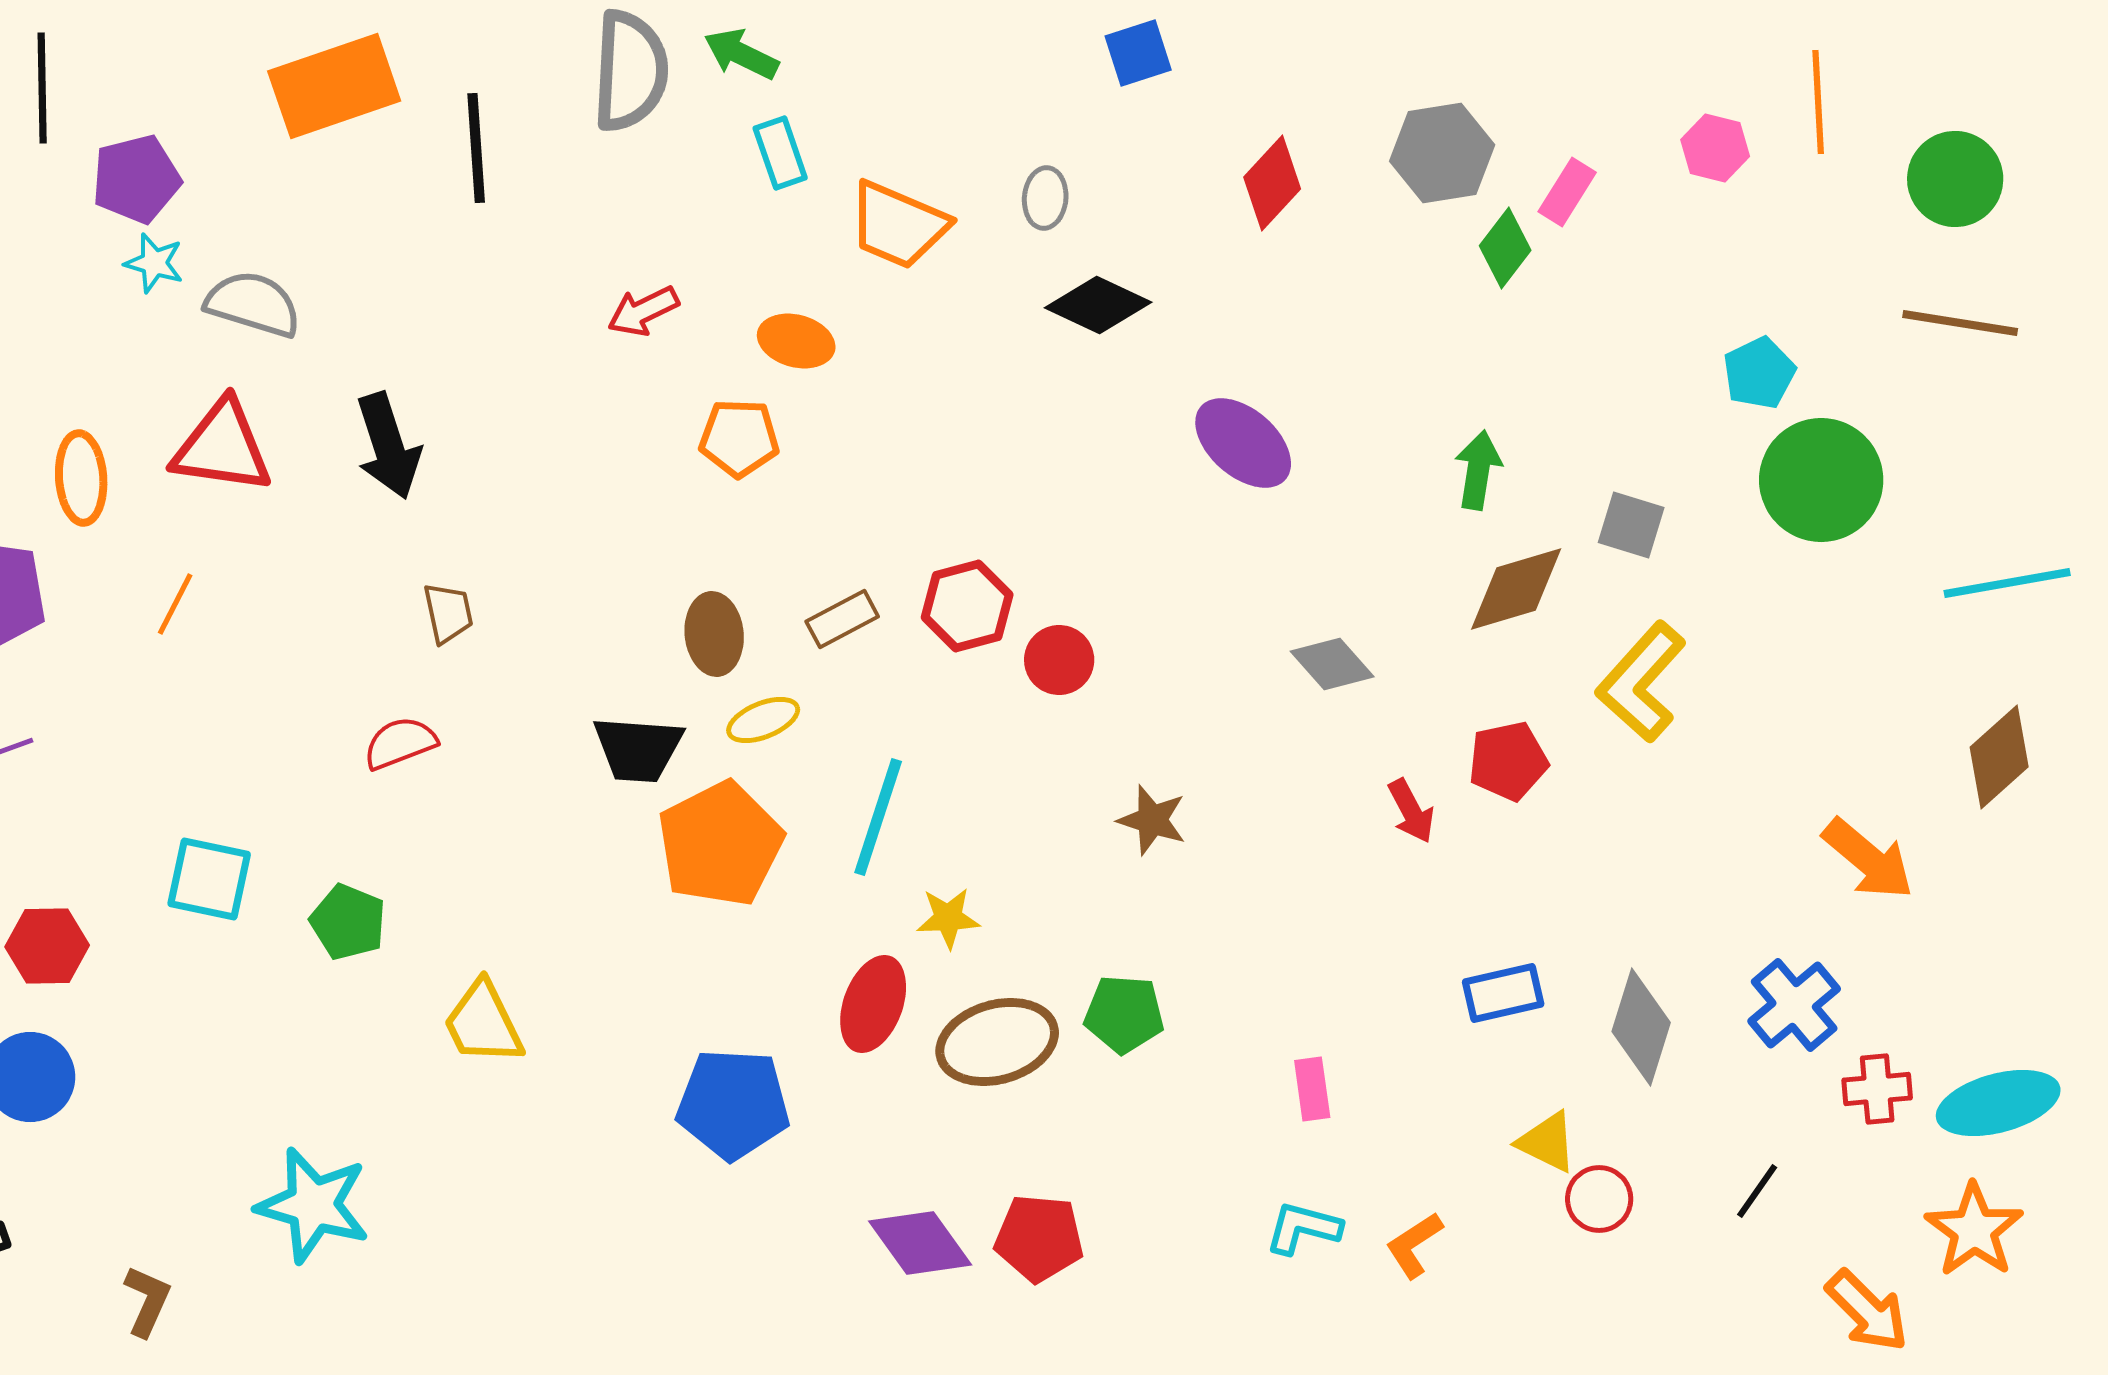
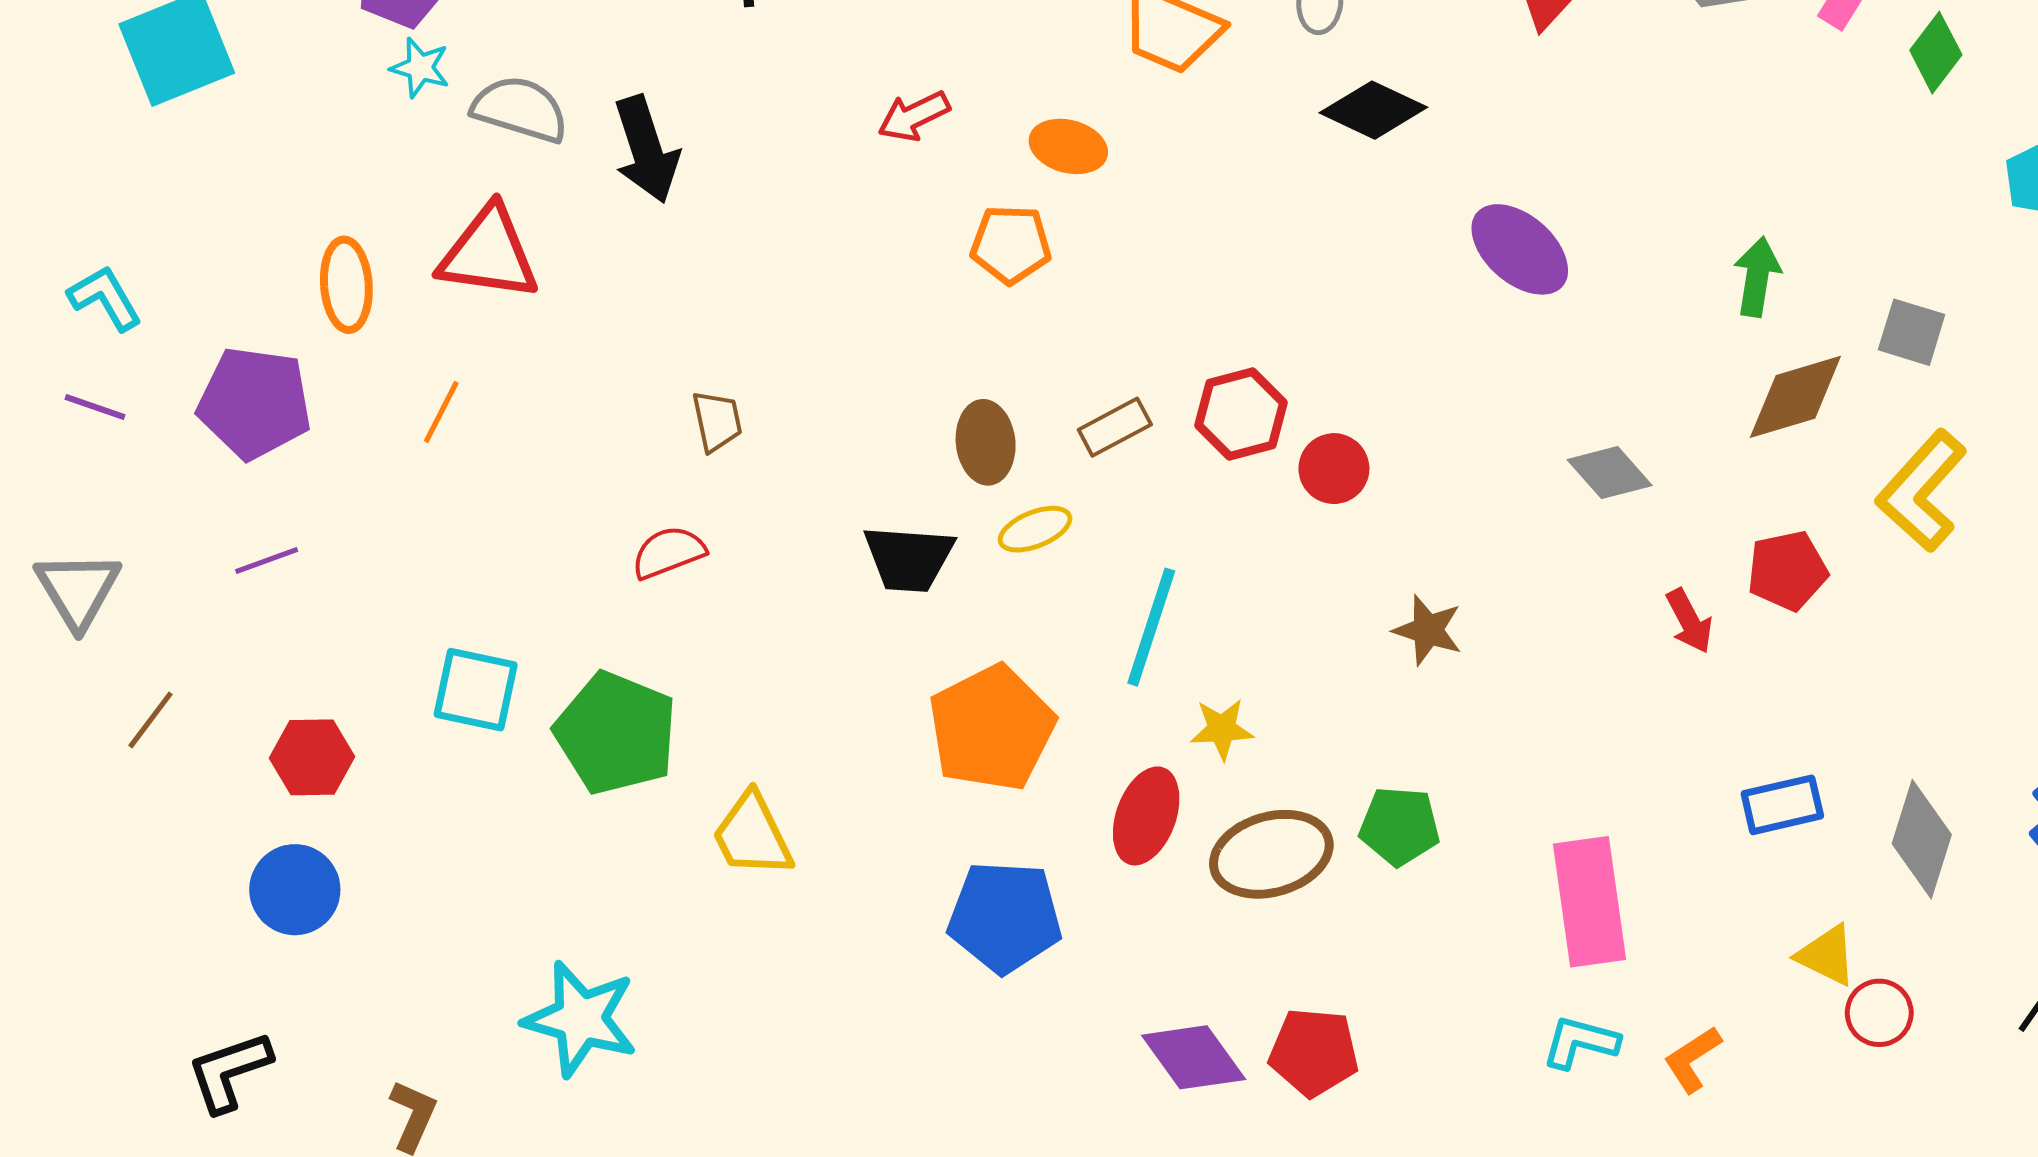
green diamond: (1505, 248) -> (1936, 53), moved
black arrow: (388, 446) -> (646, 149), moved
orange pentagon: (720, 844) -> (992, 728), moved
green pentagon: (348, 922) -> (616, 733), size x1.6
pink rectangle: (1312, 1089) -> (1589, 902), size x2.0

